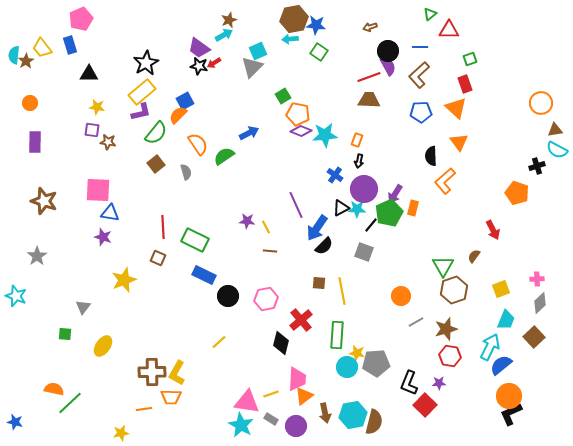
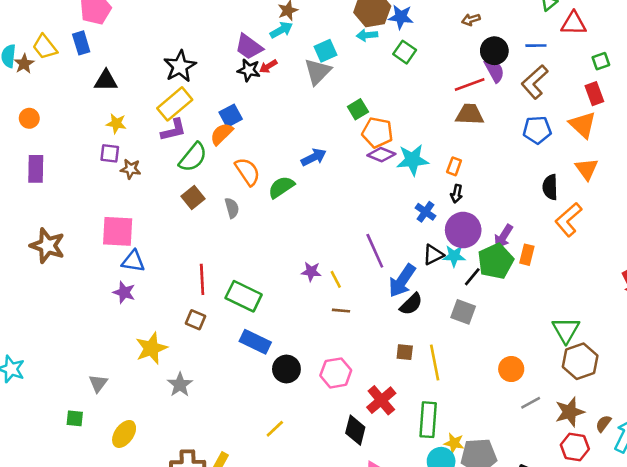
gray star: (37, 256) -> (180, 385), moved
brown semicircle: (474, 256) -> (603, 424), moved

